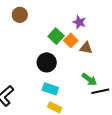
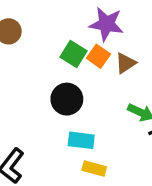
purple star: (79, 22) -> (106, 24), size x1.5
brown triangle: (86, 48) -> (125, 63), turned -32

